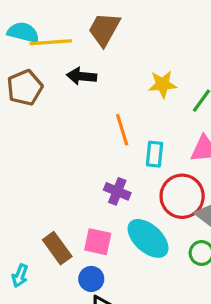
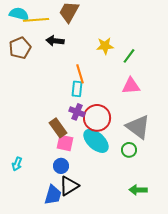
cyan rectangle: (155, 154) -> (77, 89), moved
red circle: (182, 196) -> (97, 118), moved
brown rectangle: (57, 248) -> (58, 128), moved

